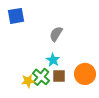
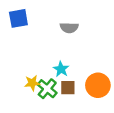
gray semicircle: (56, 34) -> (69, 28), moved, turned -119
yellow star: (28, 81) -> (32, 83), moved

